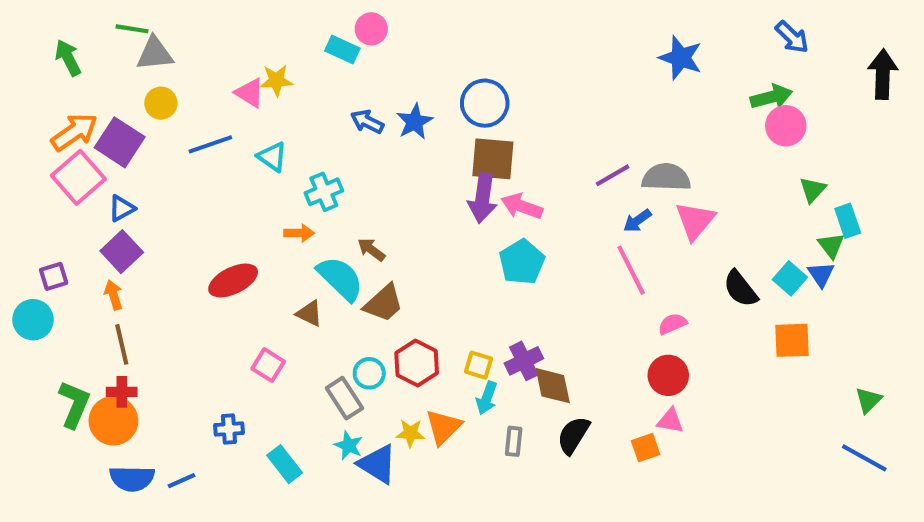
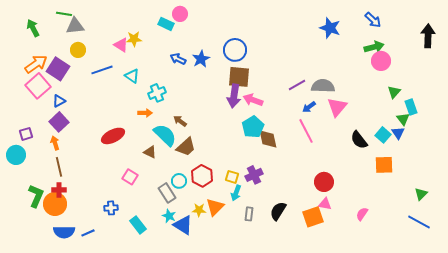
blue arrow: (792, 37) -> (373, 20), moved
pink semicircle: (672, 324) -> (362, 214), moved, turned -32
brown diamond: (553, 386) -> (268, 139), moved
orange square: (646, 448) -> (313, 217), size x1.5

